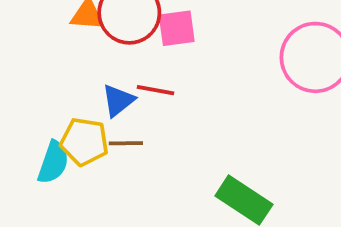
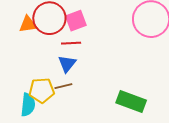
red line: (155, 90) -> (71, 43), moved
blue triangle: (118, 100) -> (67, 64), moved

